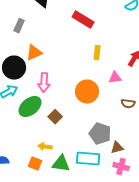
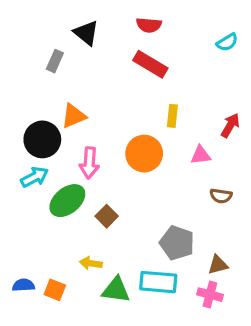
gray rectangle: (19, 26) -> (55, 61), moved
orange circle: (87, 92) -> (144, 154), moved
brown triangle: (117, 148) -> (218, 265), moved
orange square: (35, 164) -> (55, 290), moved

